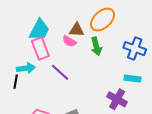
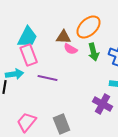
pink semicircle: (69, 41) -> (71, 49), moved
green arrow: (96, 46) -> (94, 52), moved
purple line: (60, 72) -> (48, 78), turned -30

